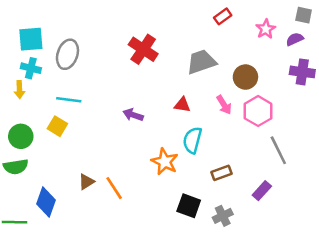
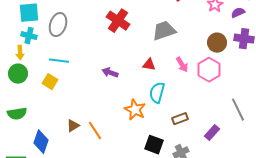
brown circle: (245, 77) -> (217, 43), moved
green circle: (21, 136) -> (18, 74), moved
gray line: (278, 150) -> (238, 110), moved

